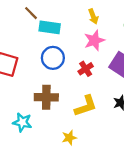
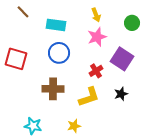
brown line: (31, 13) -> (23, 12), moved
red cross: (86, 69) -> (96, 71), moved
cyan star: (22, 122) -> (33, 126), moved

